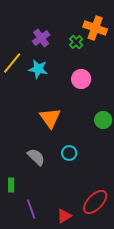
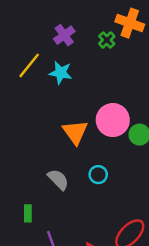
pink circle: (81, 79) -> (113, 120), moved, size x1.4

